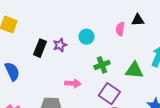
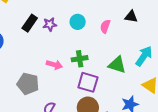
pink semicircle: (120, 29) -> (105, 26), moved
green cross: (102, 65) -> (80, 59), moved
purple square: (109, 94) -> (88, 82), turned -30

